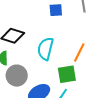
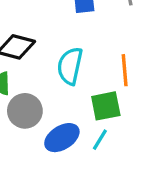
orange line: (79, 52) -> (125, 70), turned -30

